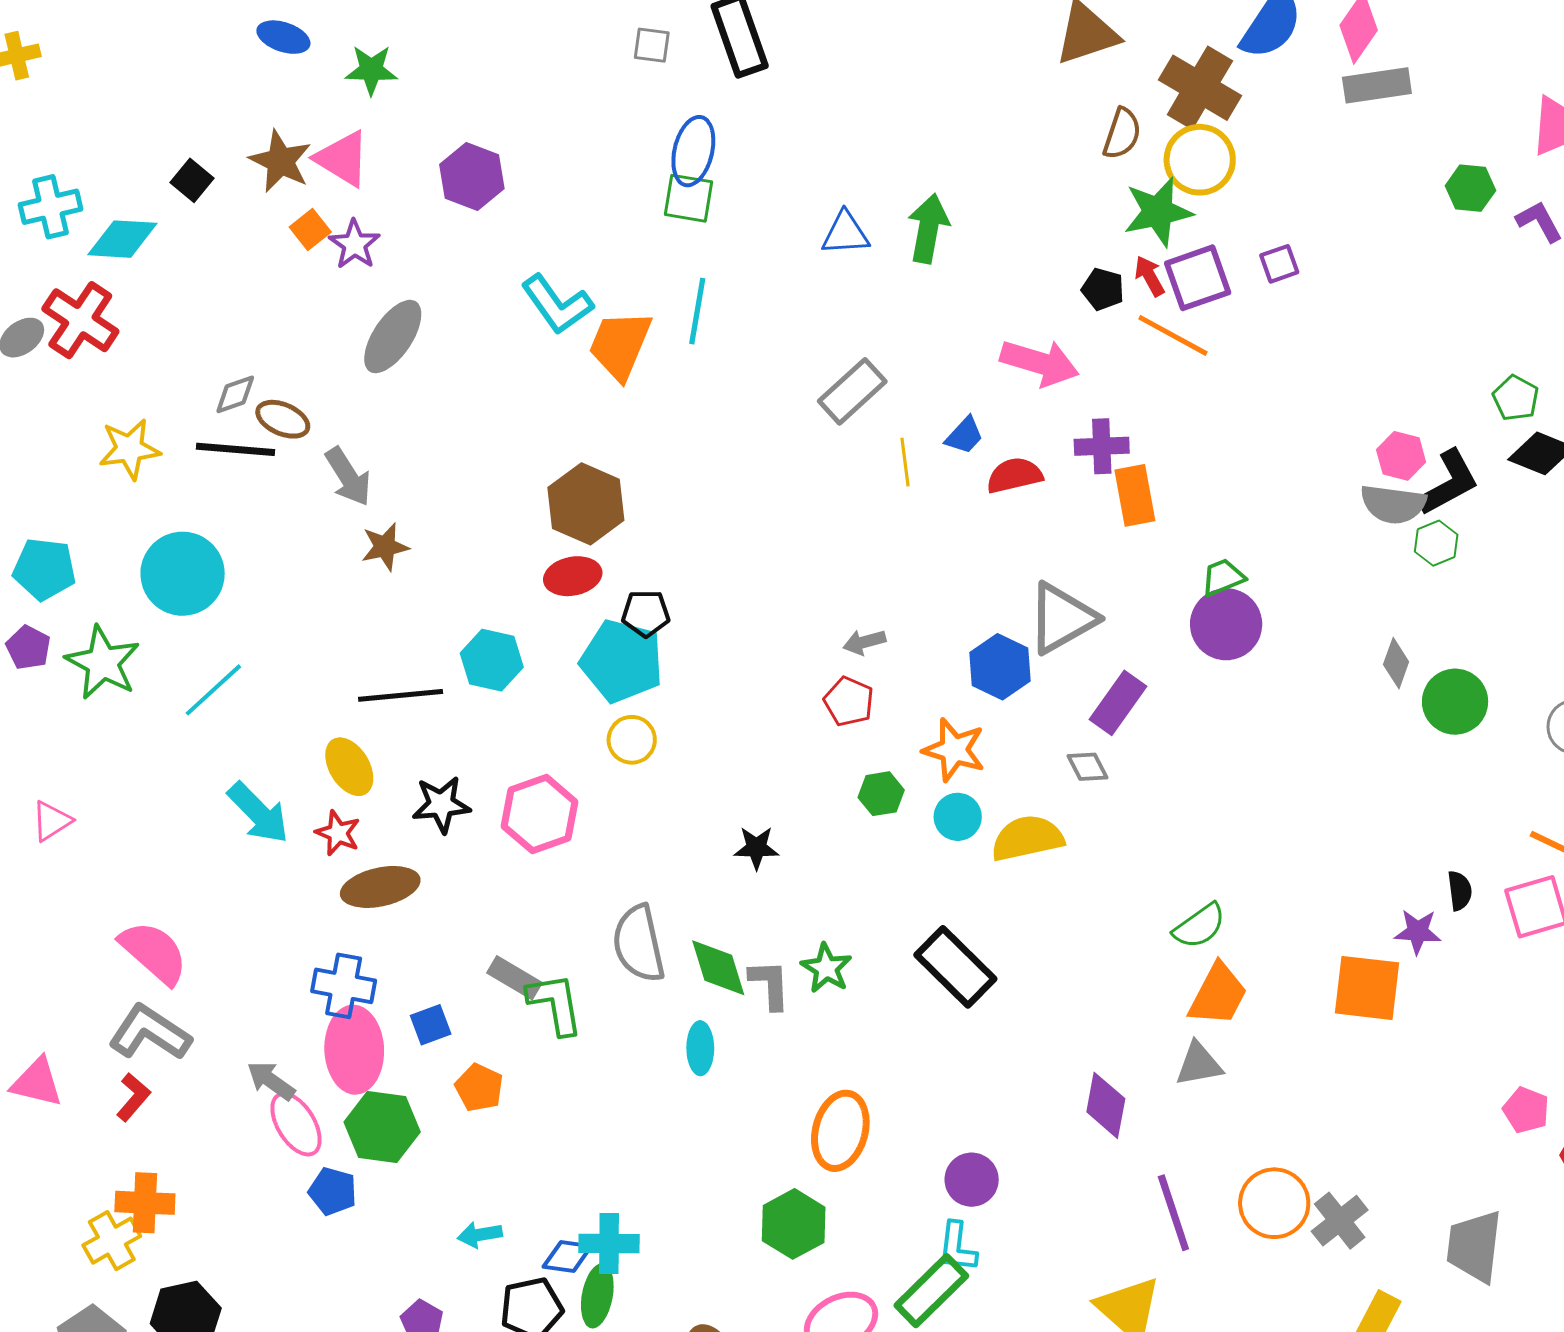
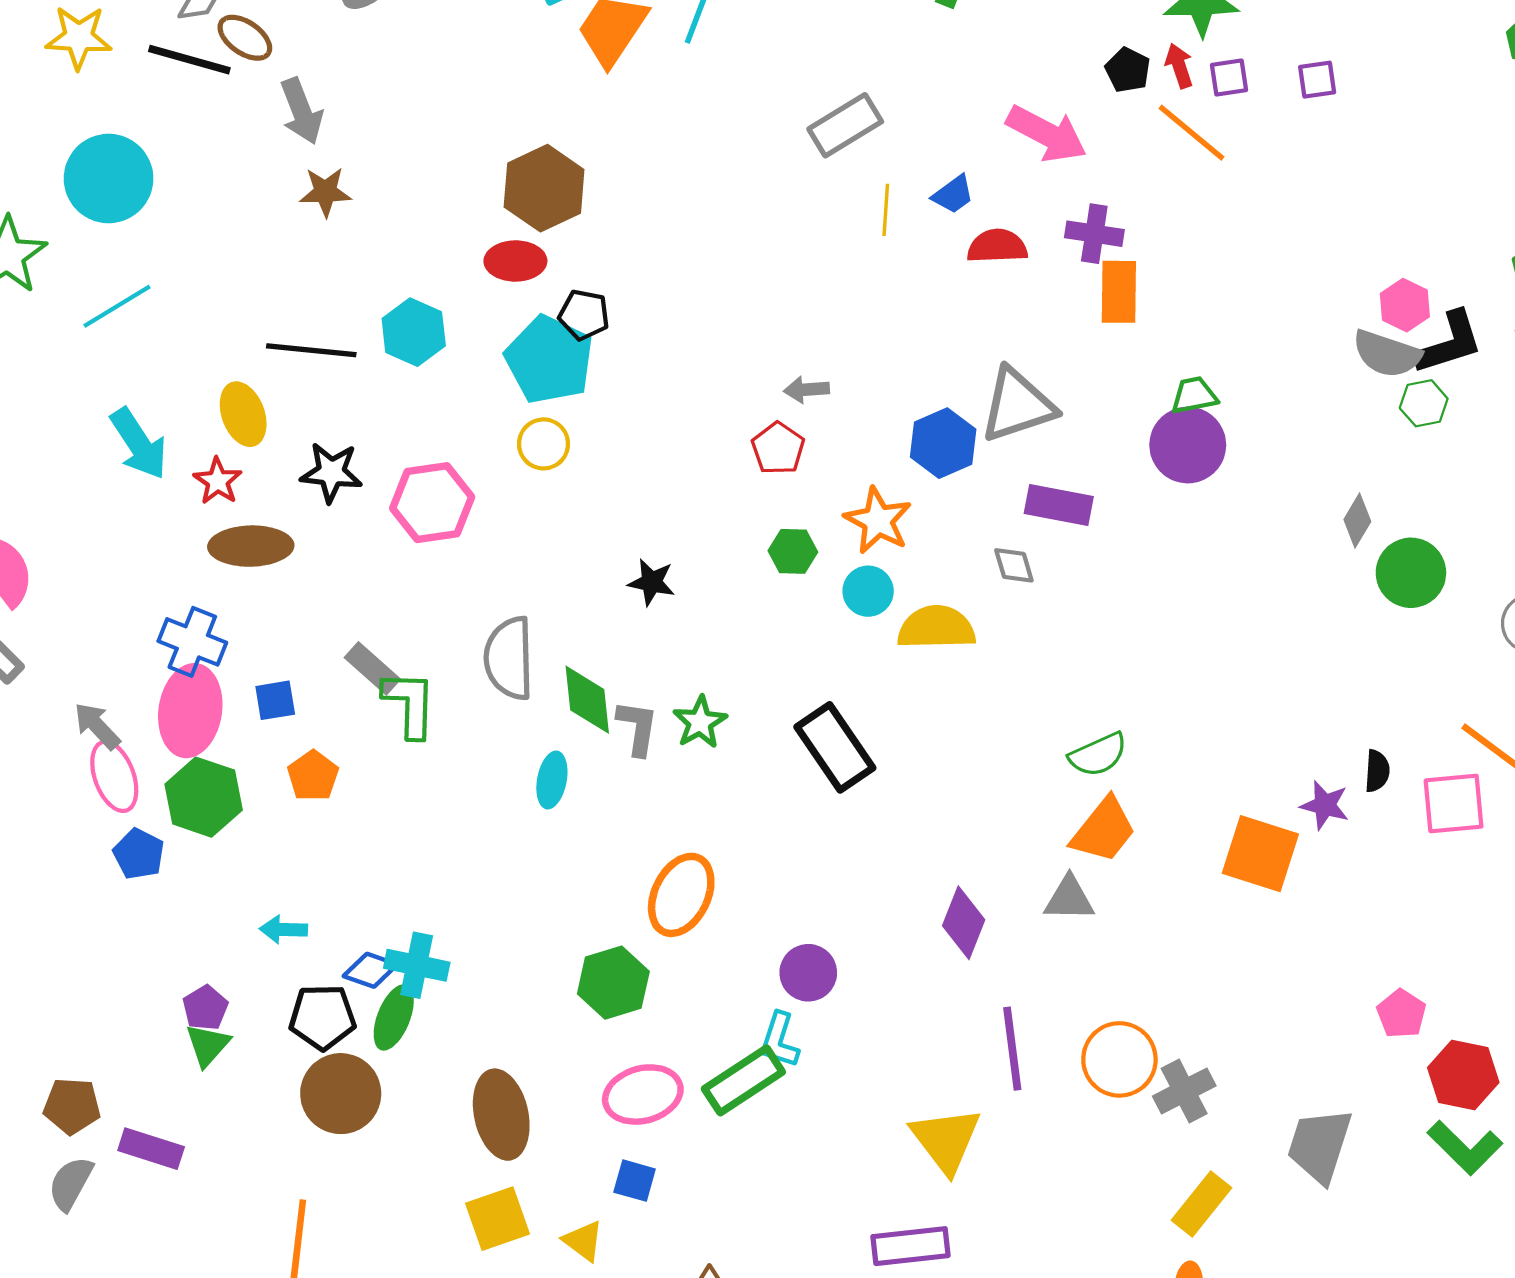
purple square: (1198, 278) -> (1229, 78), size x0.6
purple rectangle: (1118, 703) -> (1059, 505), turned 54

